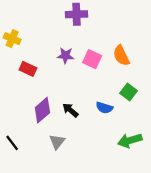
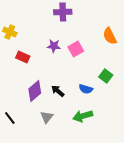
orange semicircle: (121, 56) -> (110, 36), moved
pink square: (92, 59) -> (76, 49), turned 35
green arrow: (130, 140) -> (83, 116), moved

